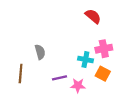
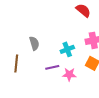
cyan cross: (85, 59) -> (67, 49), moved, turned -32

